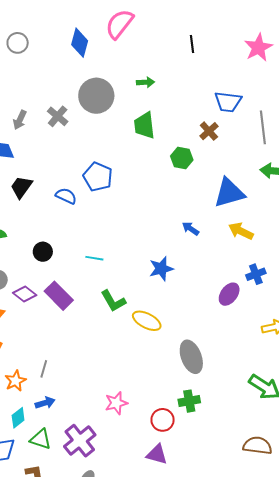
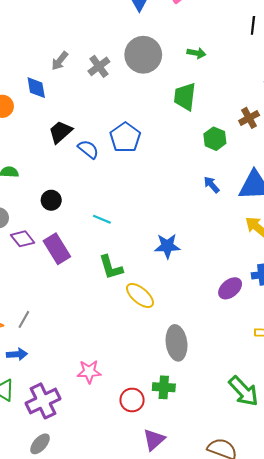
black trapezoid: (21, 187) -> (60, 132), moved
blue arrow: (191, 229) -> (211, 185), moved
purple triangle: (157, 454) -> (154, 440), moved, turned 50

